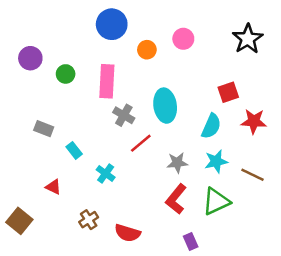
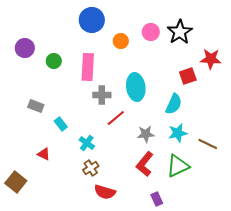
black star: (248, 39) -> (180, 32), moved
gray cross: (124, 115) -> (102, 95), turned -30
red star: (254, 121) -> (211, 59), moved
brown cross: (89, 220) -> (91, 168), moved

